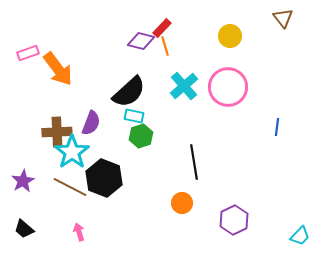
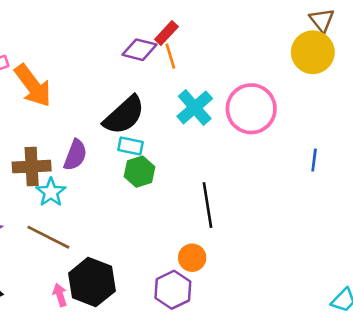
yellow circle: (230, 36) -> (313, 52), moved, size x1.4
cyan star: (72, 152) -> (51, 192), size x0.7
black hexagon: (104, 178) -> (92, 282), moved
purple hexagon: (234, 220) -> (173, 290), moved

